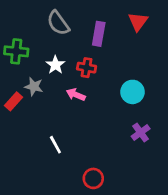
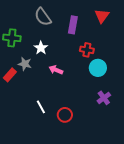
red cross: (87, 68) -> (87, 50), moved
red circle: (93, 178) -> (65, 115), moved

